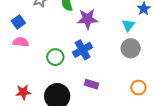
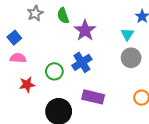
purple star: (87, 19) -> (85, 30), turned -30
purple rectangle: (92, 84) -> (93, 97), size x1.5
red star: (23, 92) -> (27, 85), moved

